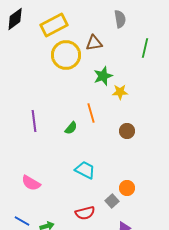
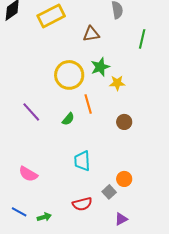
yellow circle: (66, 55) -> (69, 75), moved
purple line: (34, 121) -> (31, 112), turned -35
cyan trapezoid: (85, 170) -> (82, 161), turned -120

